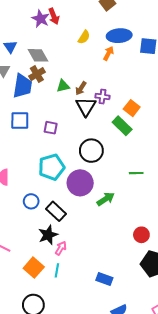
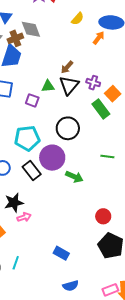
brown cross: (37, 74) -> (15, 38), moved
green triangle: (63, 86) -> (48, 86), moved
purple cross: (102, 97) -> (93, 83), moved
green arrow: (106, 199) -> (74, 177), turned 48
black rectangle: (56, 211) -> (32, 170), moved
pink arrow: (61, 248) -> (24, 217), turned 32
cyan line: (57, 270) -> (16, 263), moved

